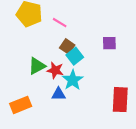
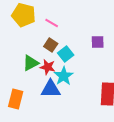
brown square: (67, 46) -> (51, 45), moved
blue triangle: (59, 94) -> (51, 89), size x1.5
orange rectangle: (21, 105) -> (16, 99), turned -54

